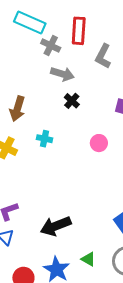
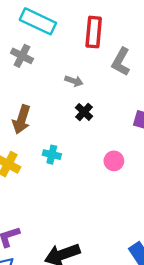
gray cross: (51, 45) -> (22, 56), moved
gray arrow: (62, 74) -> (74, 81), size x0.7

